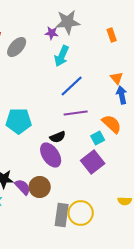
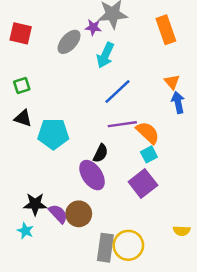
orange rectangle: (112, 35) -> (166, 30), size x1.6
gray ellipse: (17, 47) -> (69, 42), moved
orange semicircle: (112, 124) -> (148, 133), moved
black semicircle: (58, 137) -> (101, 153), turned -42

